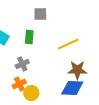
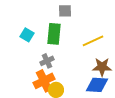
green rectangle: (29, 37) -> (54, 34), size x1.5
orange cross: (19, 84) -> (44, 81), size x1.5

